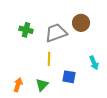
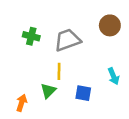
brown circle: (81, 23) -> (110, 25), moved
green triangle: (42, 85) -> (48, 91), moved

